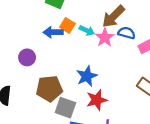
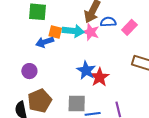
cyan arrow: (87, 30) -> (73, 31), size x1.5
brown pentagon: (49, 89) -> (40, 101), moved
red star: (97, 100) -> (100, 77), moved

